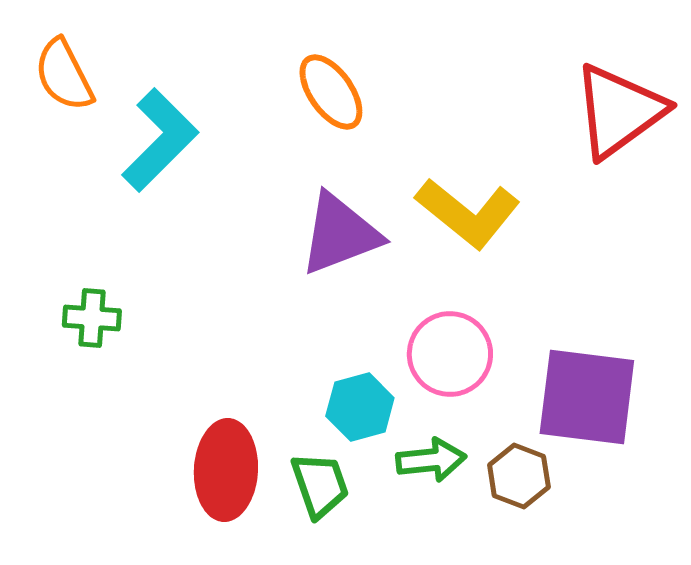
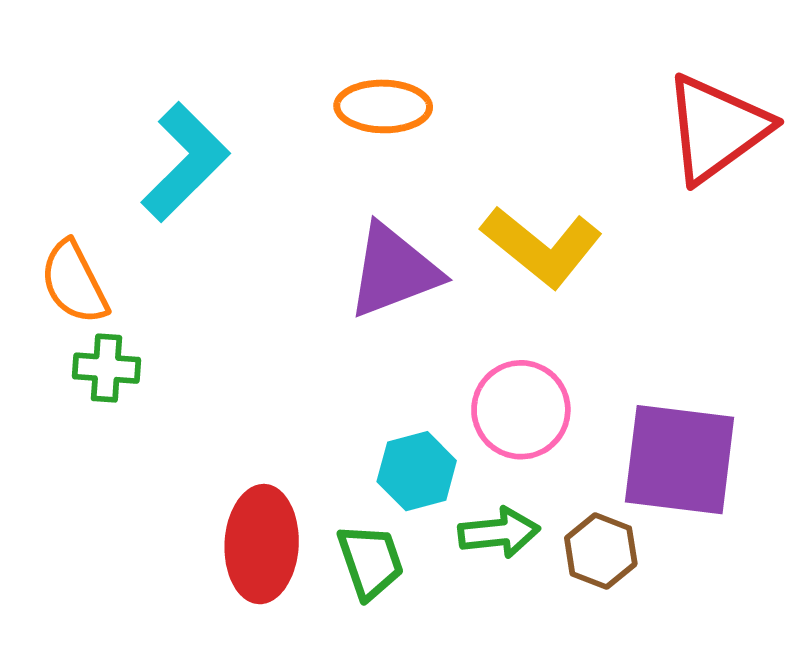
orange semicircle: (64, 75) -> (74, 282), moved
orange ellipse: (331, 92) -> (383, 106), turned -54

